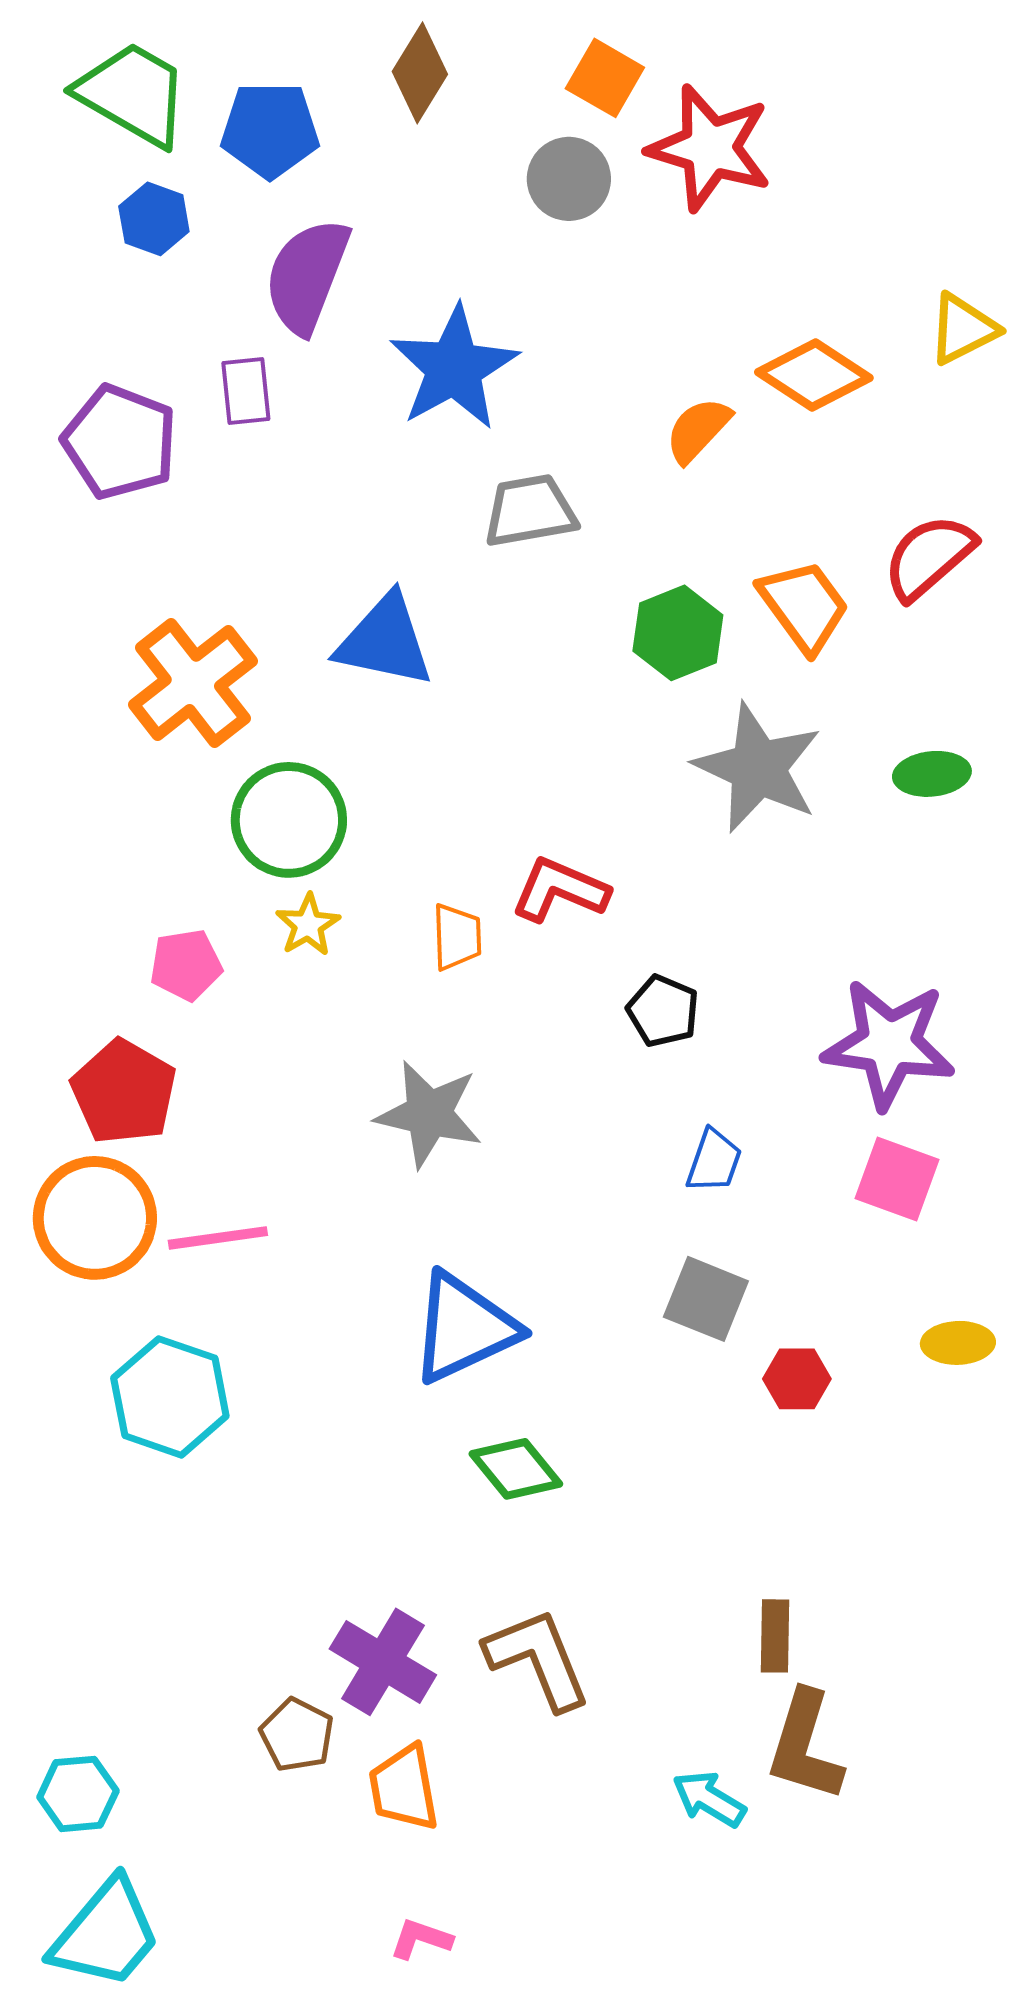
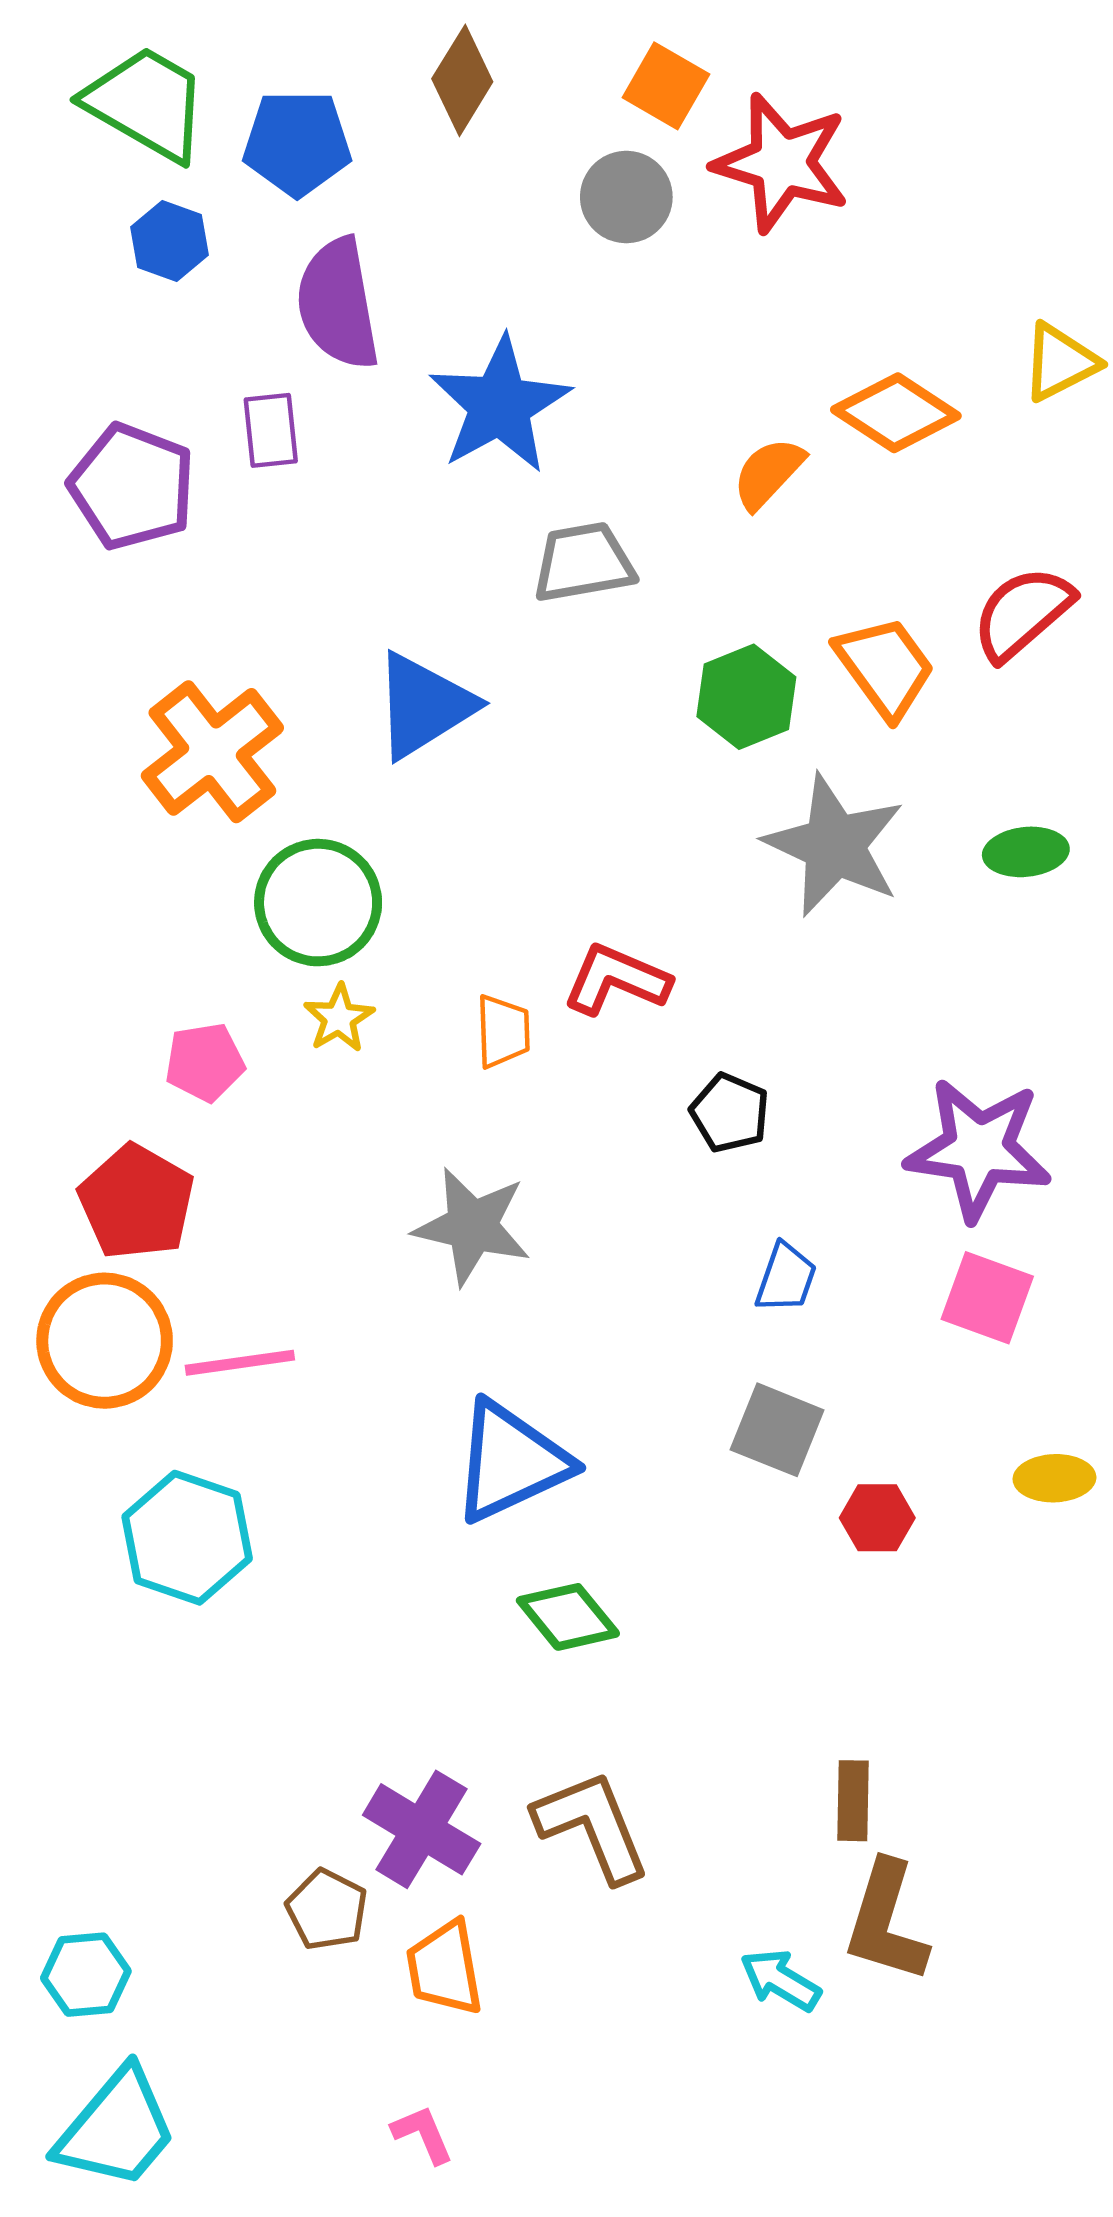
purple semicircle: (307, 276) -> (338, 304), turned -31
blue triangle: (385, 641) -> (424, 706), turned -44
pink L-shape: (421, 1939) -> (423, 2134), moved, turned 48

